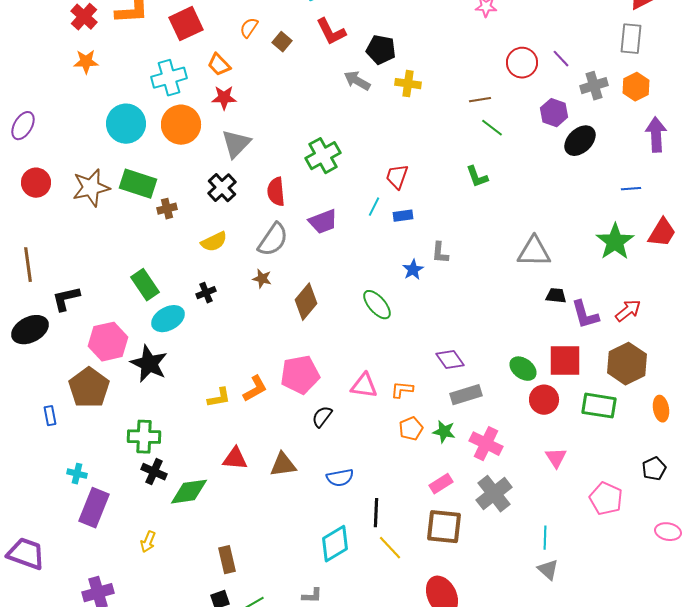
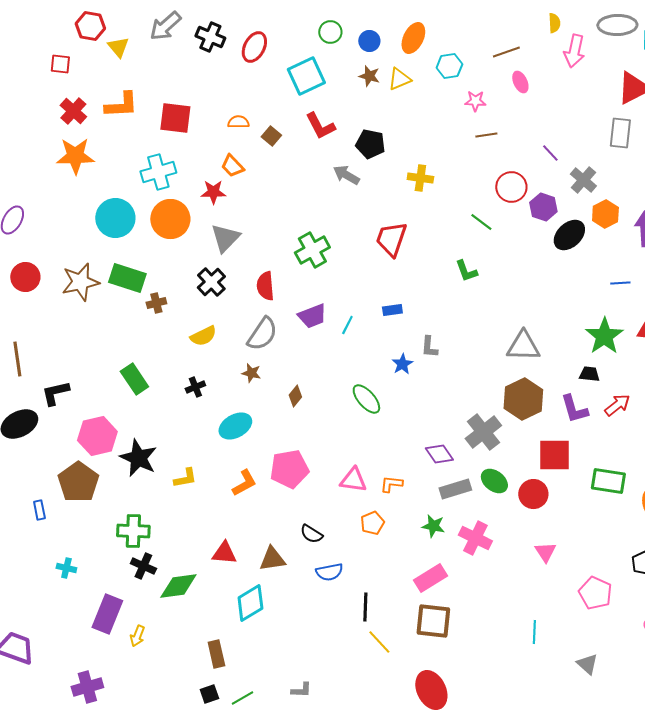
red square: (186, 24) -> (175, 118), turned 32
orange semicircle: (249, 28) -> (238, 122), turned 55
orange star: (86, 62) -> (75, 156), size x1.5
red circle: (522, 63) -> (511, 187), moved
orange trapezoid: (219, 65) -> (232, 166), moved
yellow cross: (408, 84) -> (420, 178), moved
gray cross: (594, 86) -> (583, 180), turned -32
orange hexagon: (636, 87) -> (605, 214), moved
brown line: (480, 100) -> (486, 135), moved
red trapezoid: (397, 177) -> (391, 239), moved, size x1.4
cyan line: (374, 207) -> (347, 325), moved
black trapezoid: (556, 296) -> (589, 374), moved
brown diamond: (306, 302) -> (295, 396), size x0.6
cyan ellipse: (168, 319) -> (235, 426), moved
brown hexagon: (627, 364) -> (523, 399), moved
green ellipse: (523, 369) -> (494, 481), moved
yellow L-shape: (219, 398) -> (185, 478), moved
green rectangle: (599, 406) -> (608, 481), moved
black semicircle: (322, 417) -> (311, 534), moved, turned -95
orange pentagon: (411, 429) -> (372, 523), moved
pink rectangle: (441, 484) -> (430, 578), size x1.4
gray cross: (494, 494) -> (483, 432), moved
purple rectangle: (94, 508) -> (107, 614), moved
cyan diamond: (335, 544) -> (250, 603), moved
gray triangle: (548, 570) -> (587, 664), moved

